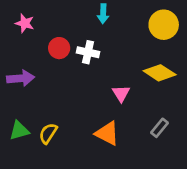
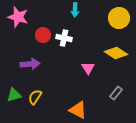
pink star: (25, 23) -> (18, 17), size x1.5
purple arrow: (21, 78) -> (30, 64), moved
orange triangle: (107, 133) -> (78, 110), moved

